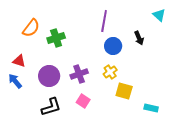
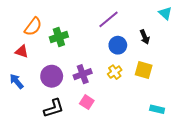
purple line: (104, 21) -> (109, 19), turned 40
red triangle: (19, 61) -> (22, 51), moved
yellow square: (124, 91) -> (144, 70), moved

